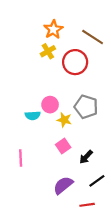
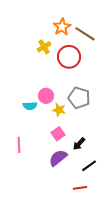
orange star: (53, 29) -> (62, 27), moved
purple semicircle: (63, 185) -> (58, 158), moved

